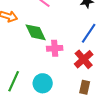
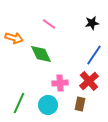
pink cross: (55, 48) -> (60, 83), moved
brown rectangle: (85, 87) -> (80, 104), moved

